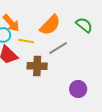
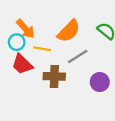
purple circle: (78, 89) -> (100, 82), moved

